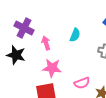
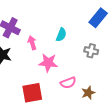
pink star: (52, 68) -> (48, 63), moved

